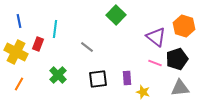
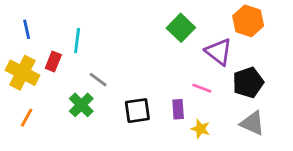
green square: (116, 15) -> (181, 28), moved
orange hexagon: (184, 26) -> (248, 21), moved
gray line: (87, 47) -> (98, 80), moved
pink line: (155, 63) -> (202, 88), moved
gray triangle: (180, 88) -> (252, 123), turned 30

